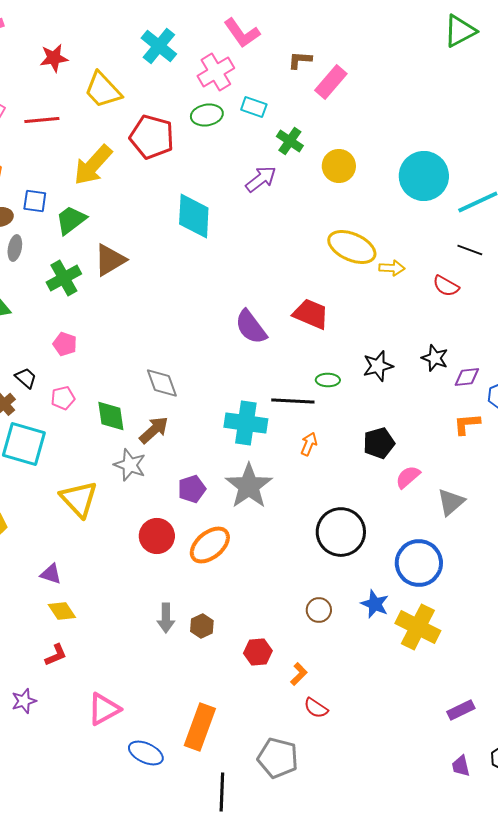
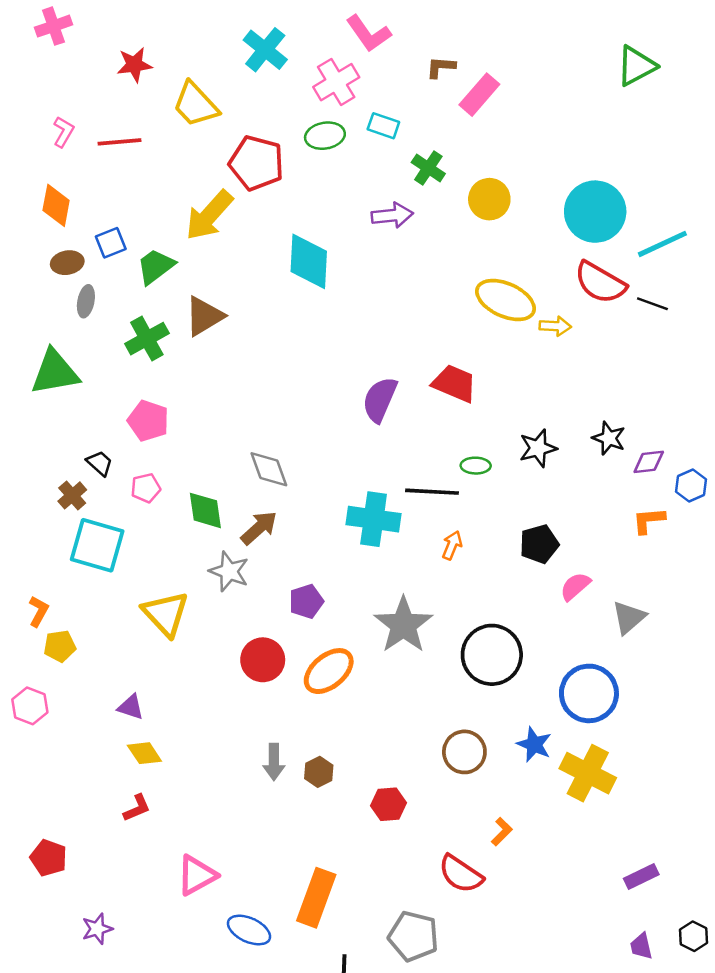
green triangle: (460, 31) -> (636, 66), moved
yellow arrow: (93, 165) -> (209, 215), moved
purple arrow: (261, 179) -> (392, 215), turned 32
blue square: (35, 201) -> (111, 243), turned -30
red semicircle: (446, 286) -> (600, 283), moved, size x1.6
purple semicircle: (251, 327) -> (380, 400), turned 60
pink pentagon: (65, 344) -> (148, 421), size x1.4
gray star: (249, 486) -> (403, 625), moved
brown circle: (319, 610) -> (464, 752), size x1.4
orange L-shape: (299, 674) -> (502, 832), moved
purple star: (24, 701) -> (97, 929), moved
red semicircle: (316, 708) -> (461, 874), size x1.5

